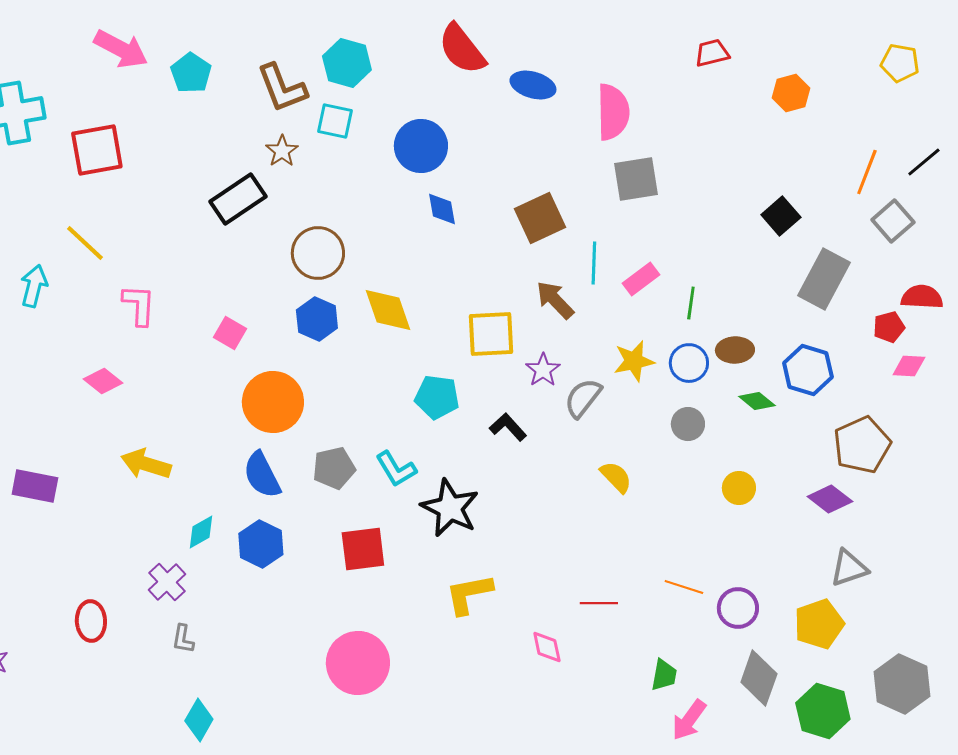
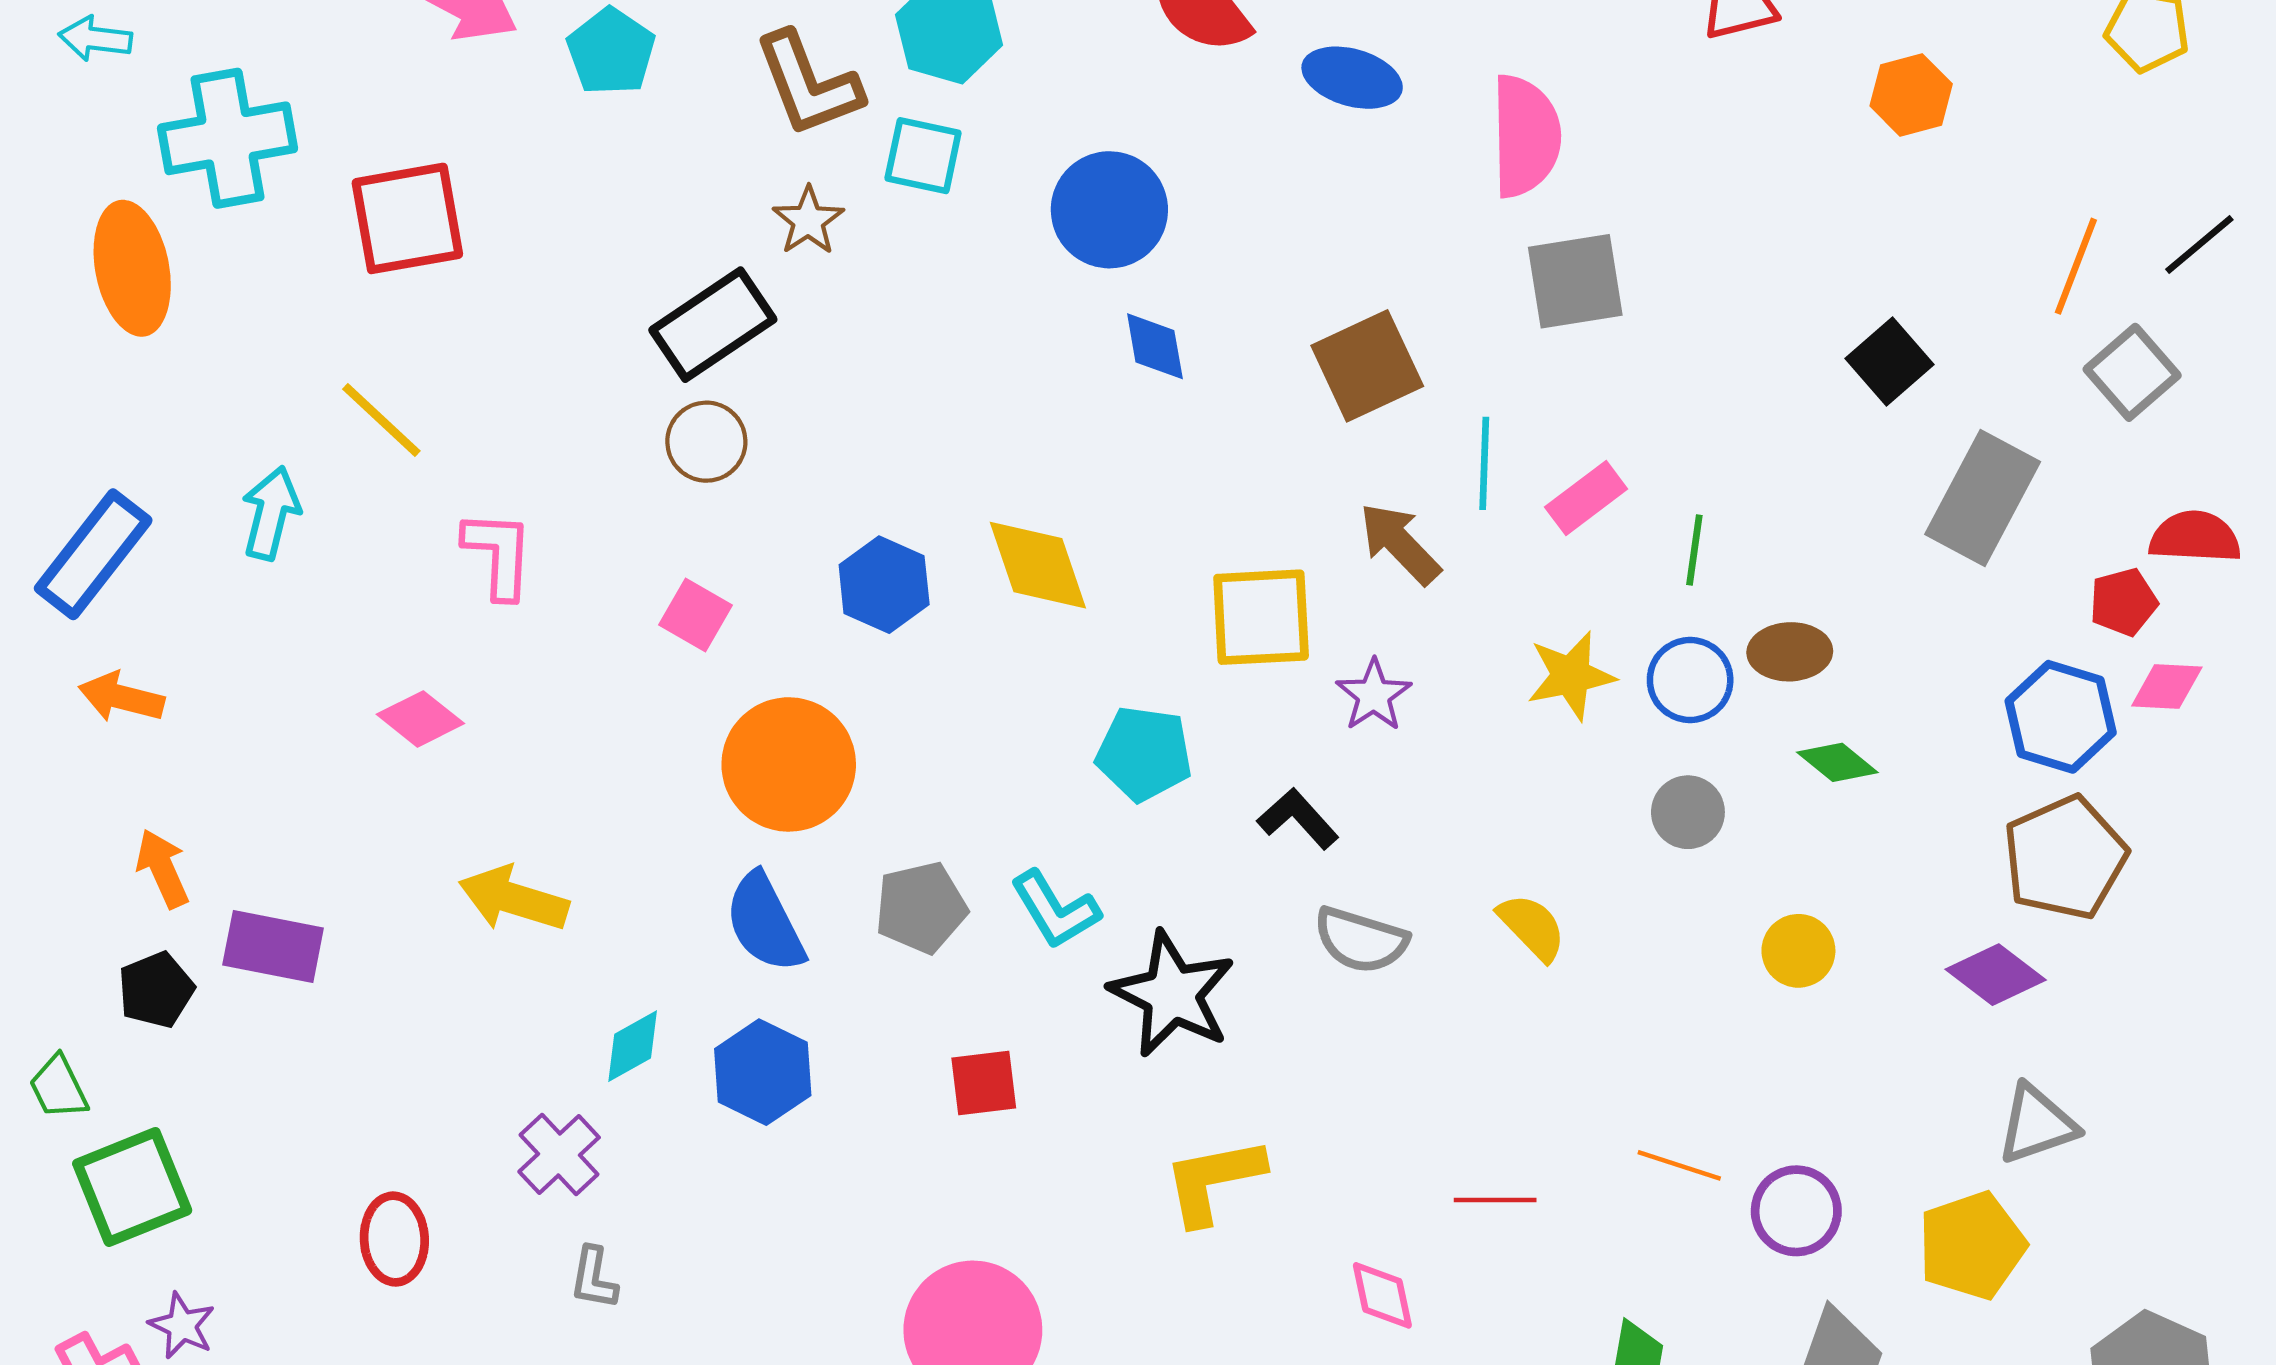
brown circle: (318, 253) -> (706, 442), moved, size x0.7
blue hexagon: (808, 370) -> (2061, 717), moved
gray semicircle: (583, 398) -> (1361, 940), moved, turned -111
red square: (363, 549) -> (984, 1083), size x0.7

